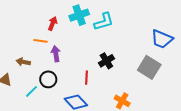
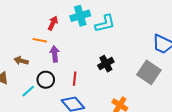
red line: (86, 78) -> (75, 79), moved

